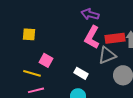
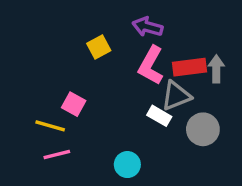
yellow square: (29, 34) -> (99, 47), moved, turned -32
white rectangle: (81, 73) -> (159, 116), moved

